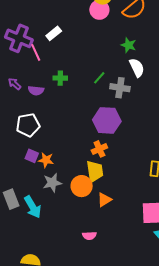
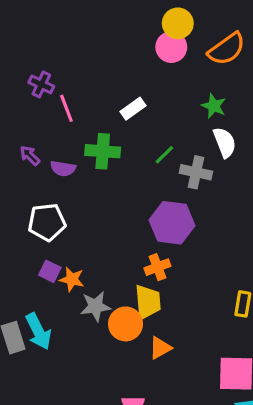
white rectangle: (54, 33) -> (133, 109), moved
purple cross: (19, 38) -> (41, 84), size x0.6
green cross: (60, 78) -> (103, 151), size x1.5
gray star: (52, 183) -> (96, 306), moved
cyan arrow: (33, 207) -> (38, 331), moved

